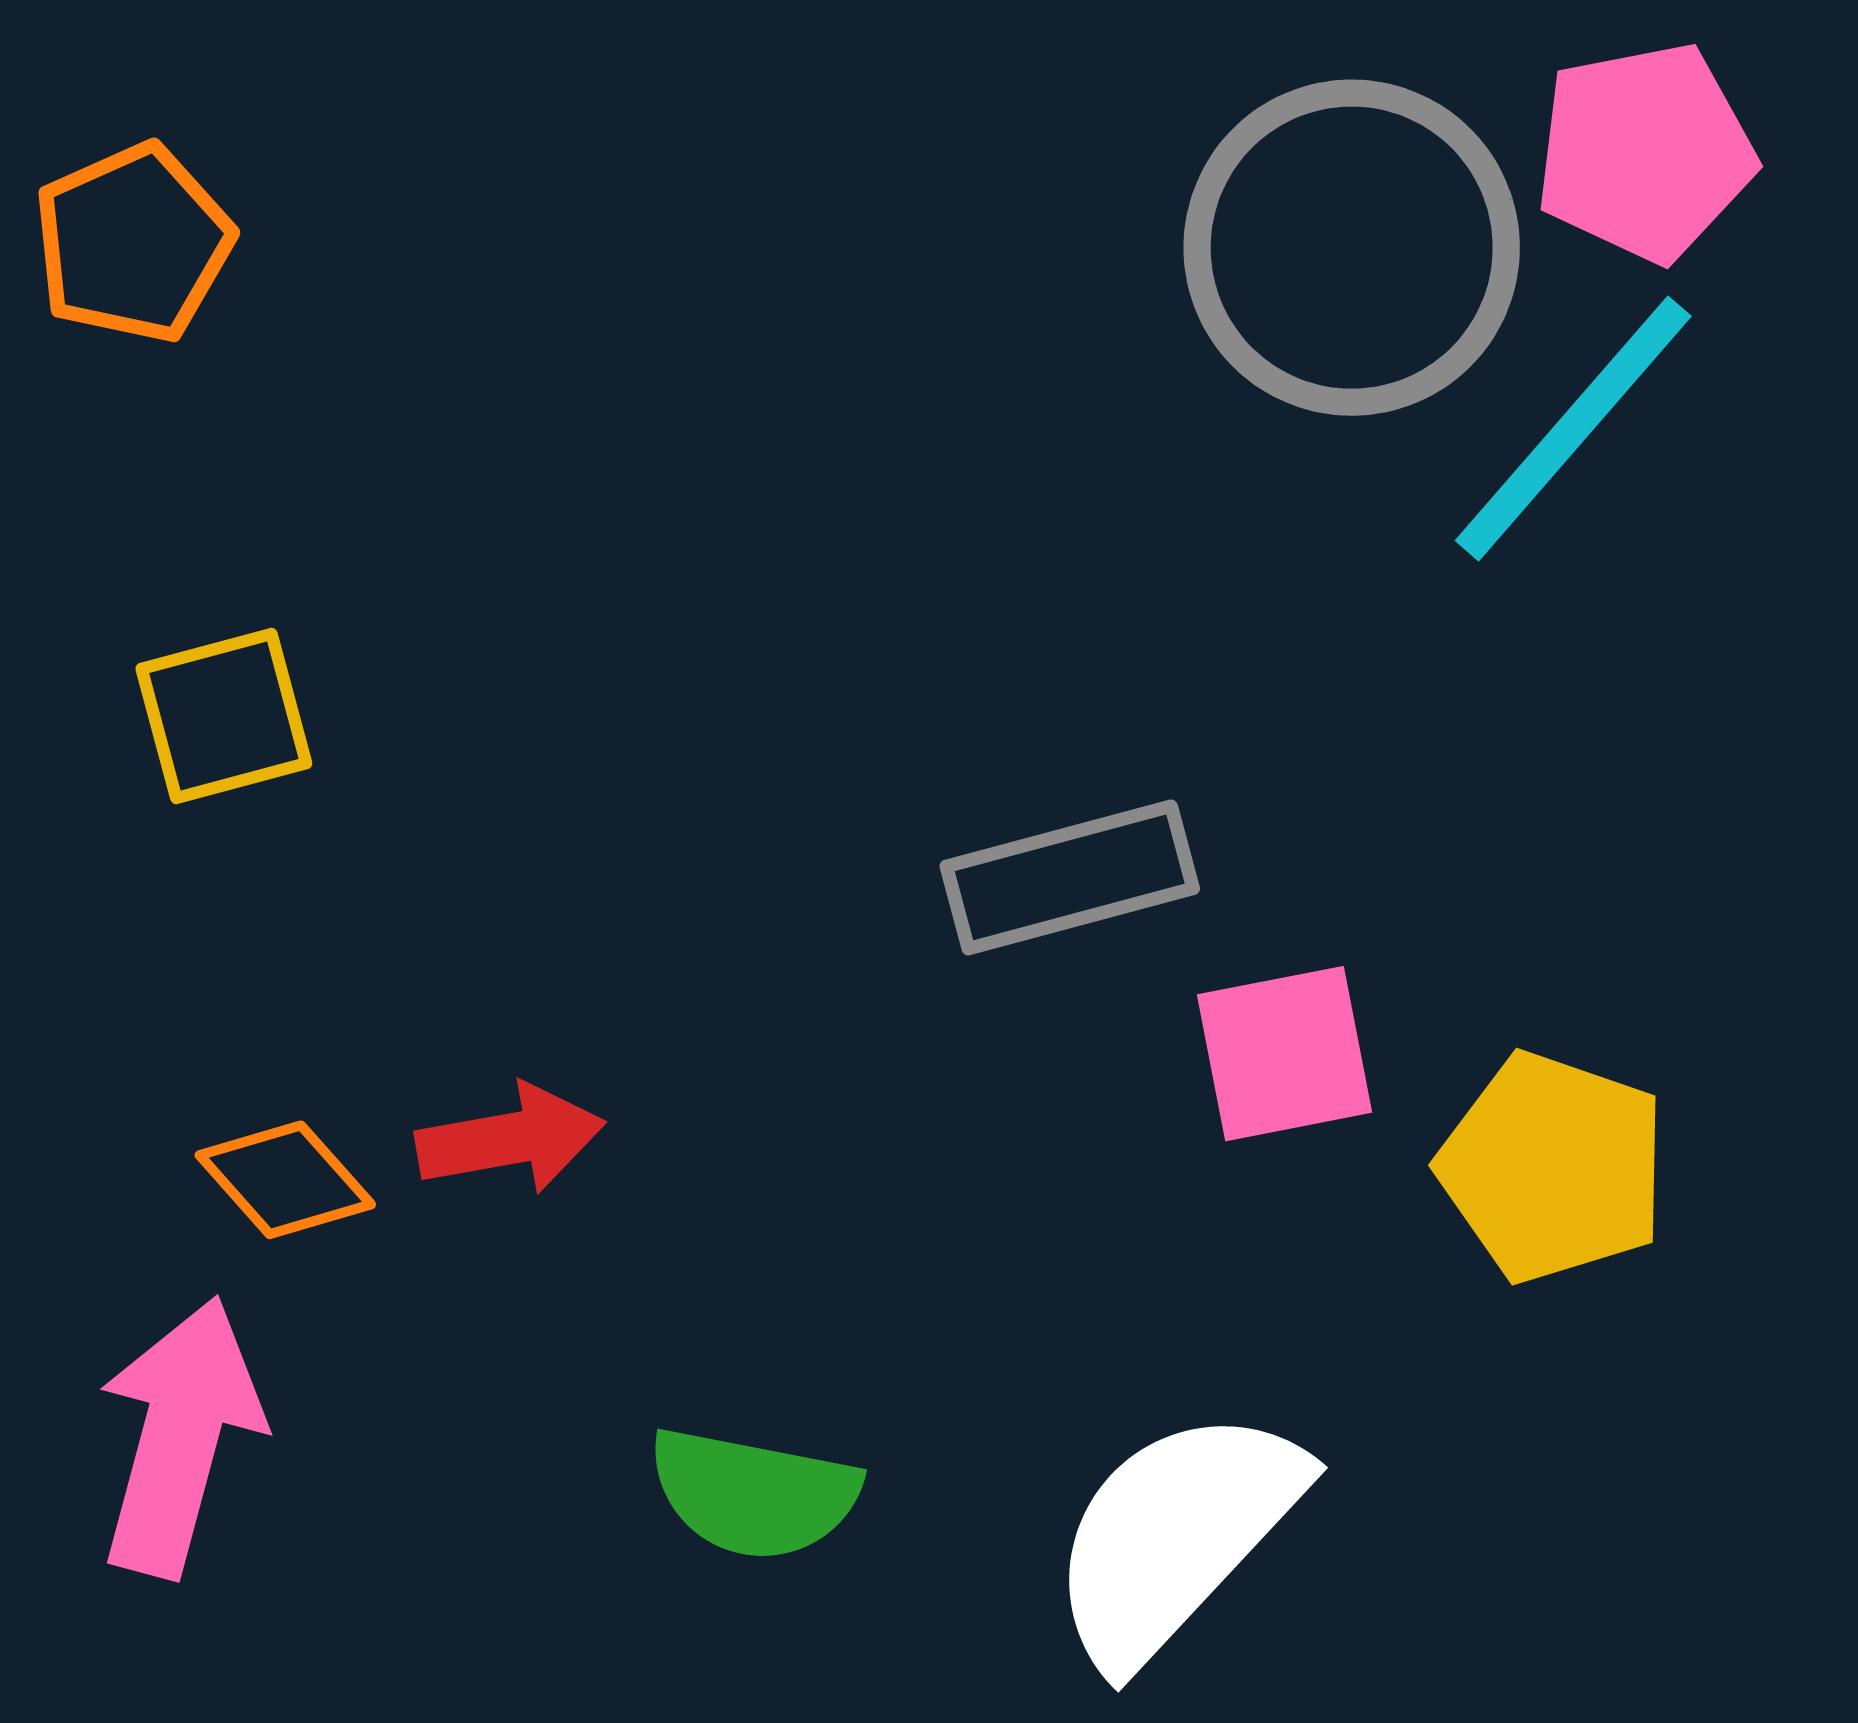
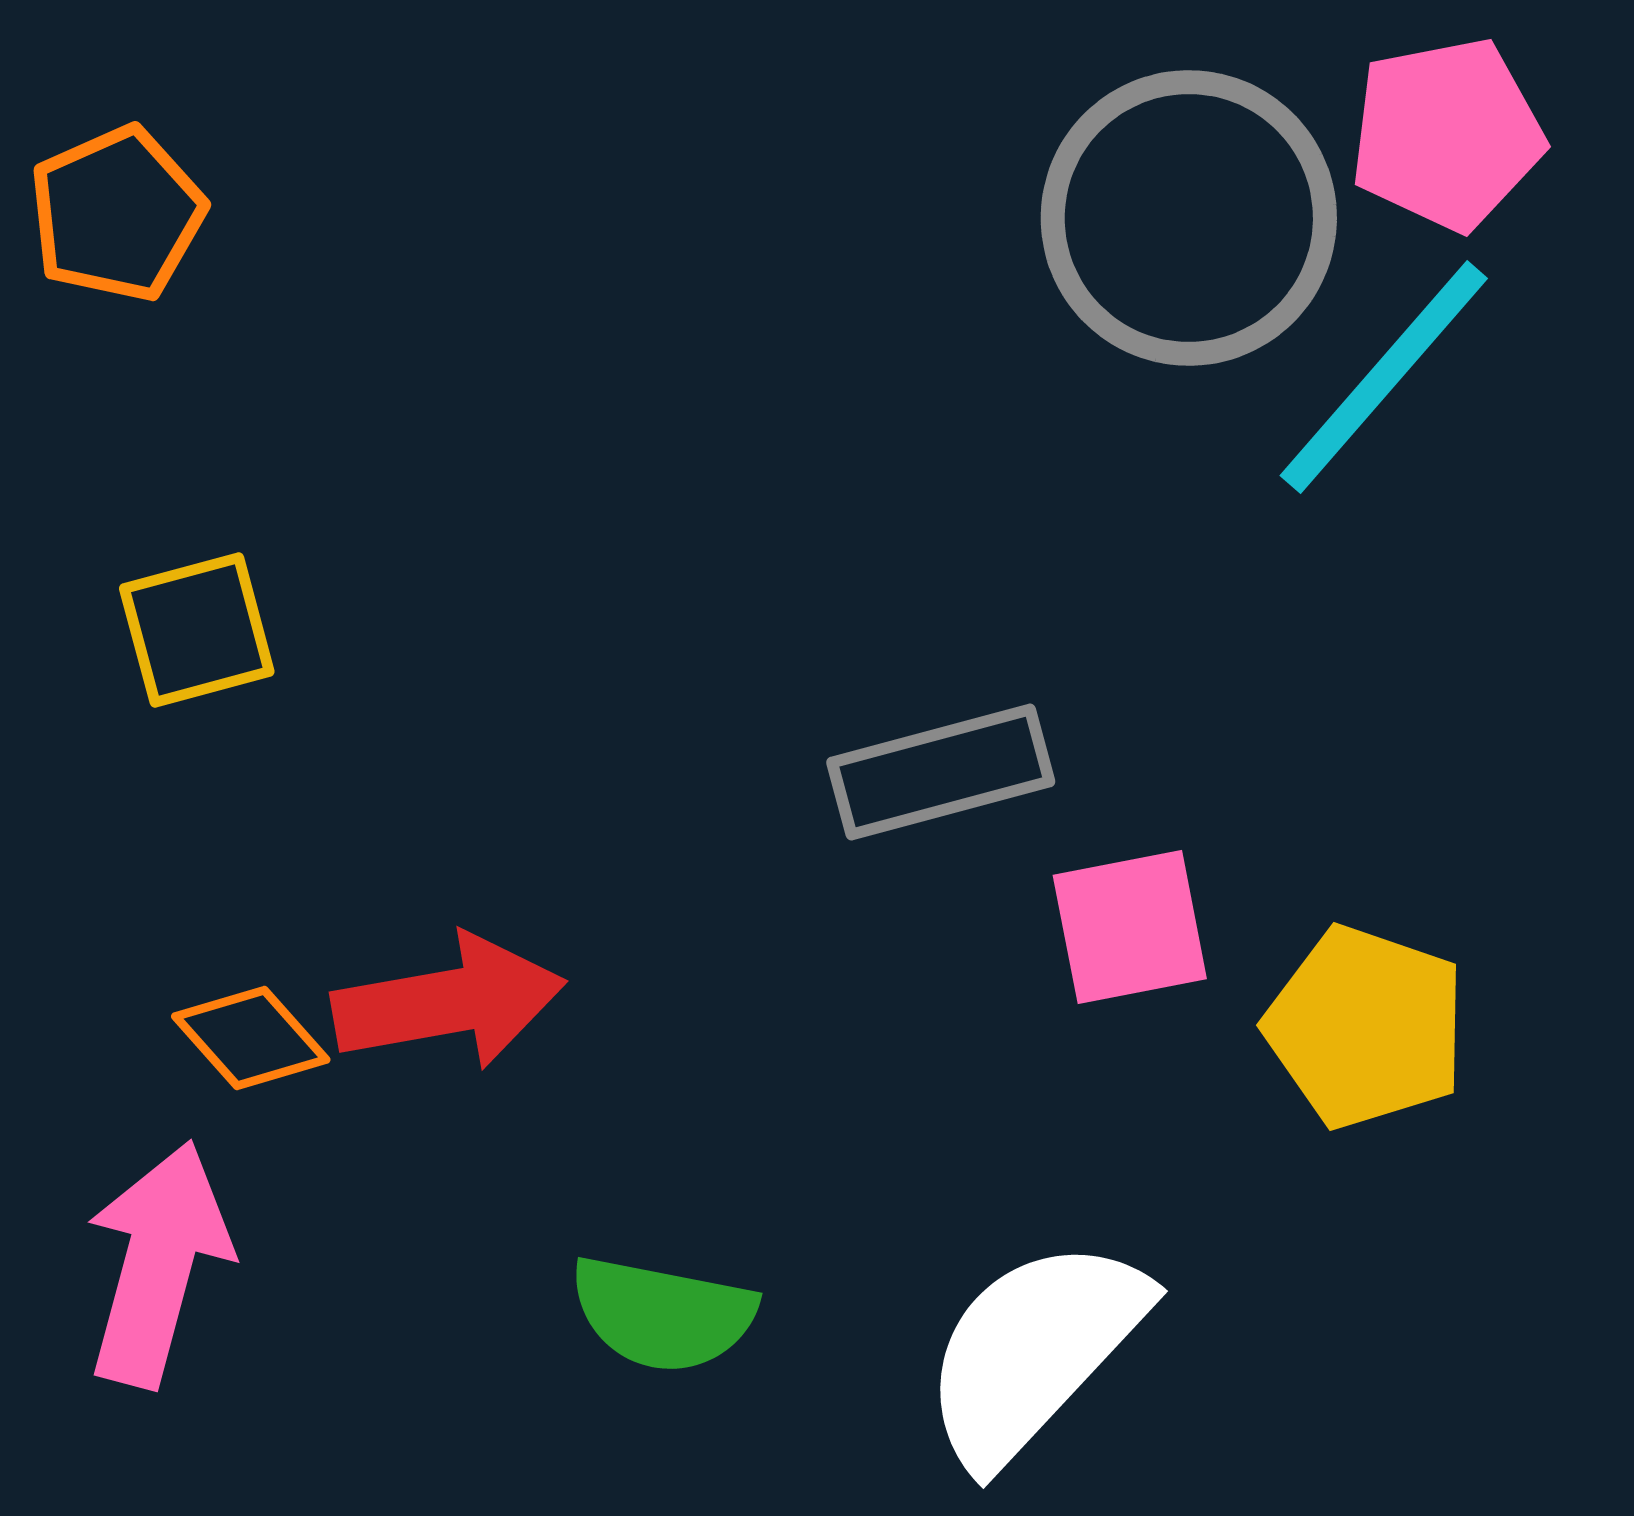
red arrow: (510, 1139) -> (449, 1002), size x1.4

